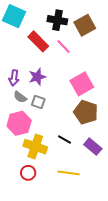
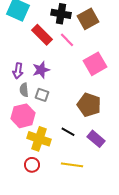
pink square: (82, 84) -> (95, 64), moved
gray semicircle: (20, 97) -> (24, 90), turned 48

